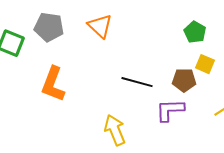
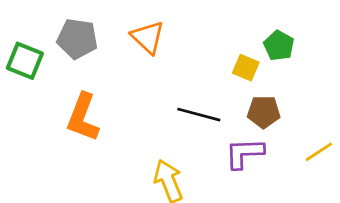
yellow square: (205, 64) -> (246, 68), moved

